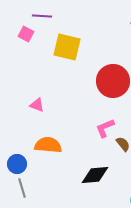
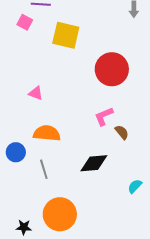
gray line: (22, 188) -> (44, 169), moved

